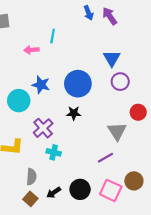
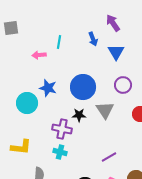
blue arrow: (88, 13) -> (93, 39), moved
blue triangle: (112, 58) -> (116, 52), moved
purple cross: (43, 128) -> (62, 129), moved, turned -36
gray triangle: (117, 131) -> (105, 110), moved

